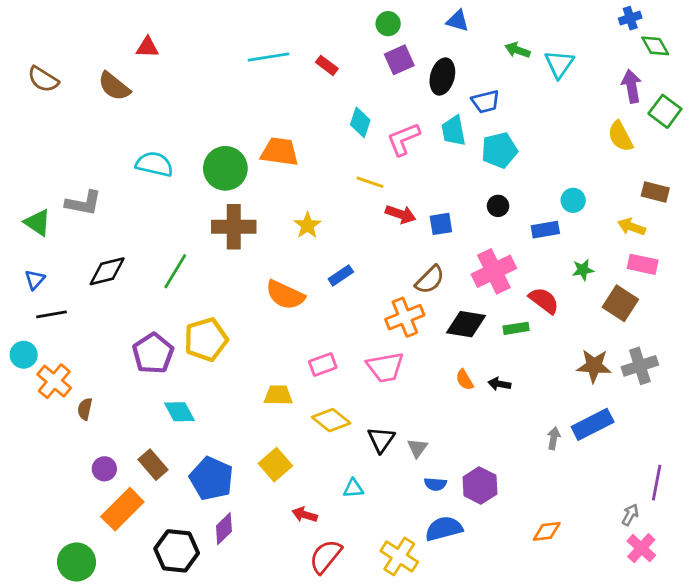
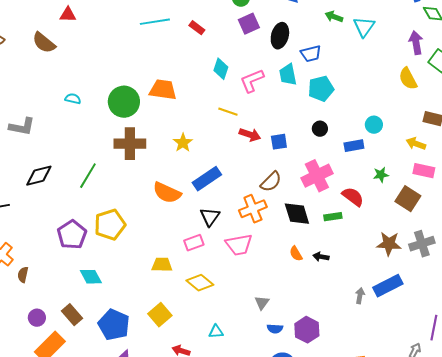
cyan semicircle: (154, 164) -> (73, 99), size x0.6
blue rectangle: (341, 275) -> (207, 179), size x1.6
black diamond: (466, 324) -> (297, 214), turned 64
black triangle: (381, 440) -> (210, 217), moved

